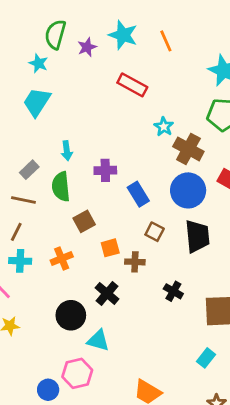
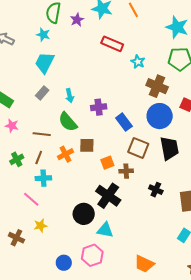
cyan star: (164, 127) -> (138, 62), moved
gray rectangle: (29, 170) -> (42, 93), moved
green semicircle: (61, 187) -> (68, 122), turned -30
brown square: (84, 221) -> (87, 145), turned 35
brown square: (155, 232) -> (138, 148), size x1.5
orange cross: (62, 258) -> (65, 154), moved
black cross: (107, 293) -> (108, 196), size x1.4
blue circle: (48, 390) -> (64, 263), moved

